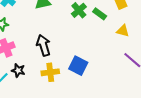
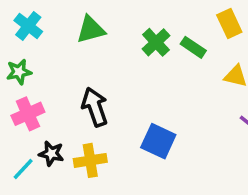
yellow cross: (50, 72) -> (90, 160), moved

